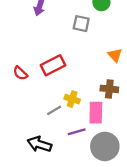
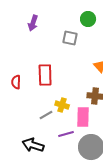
red rectangle: (53, 65) -> (45, 75), turned -65
red semicircle: (20, 73) -> (16, 82), turned 48

